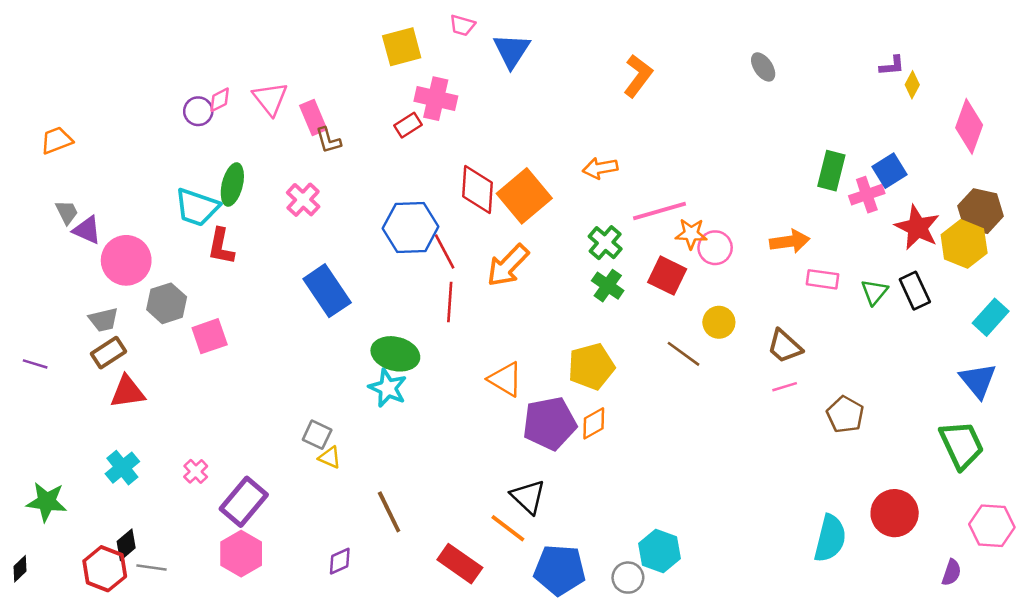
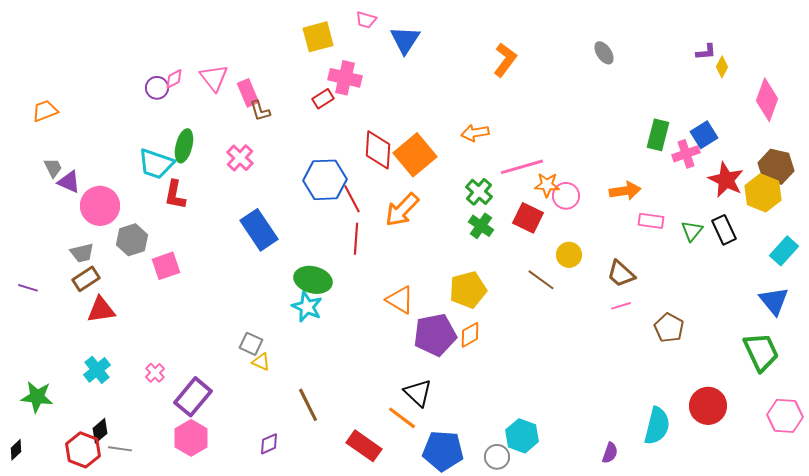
purple semicircle: (951, 573) -> (610, 453), moved

